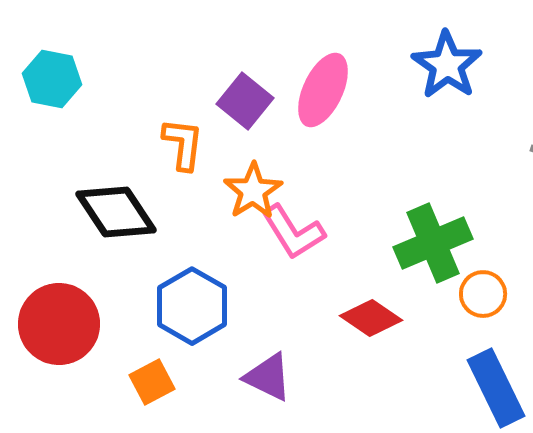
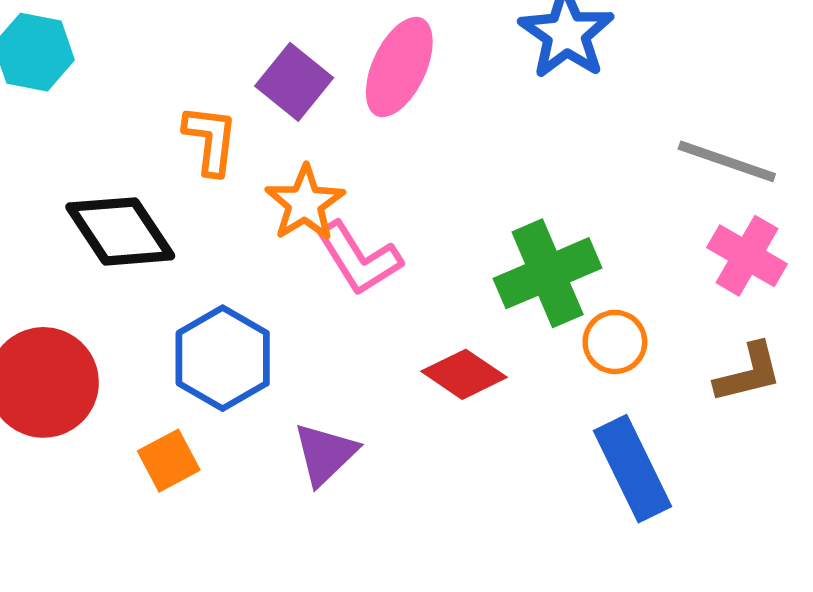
purple triangle: (268, 377) -> (325, 454), turned 50

